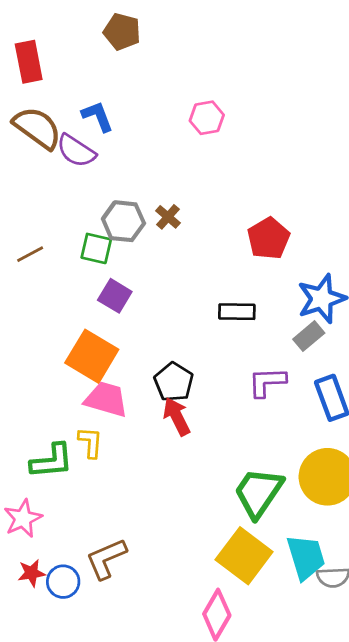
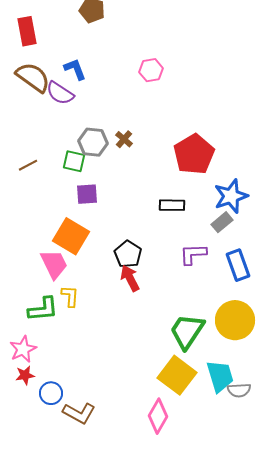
red pentagon: (269, 238) -> (194, 154), size x1.4
purple square: (115, 296) -> (87, 194), turned -35
pink trapezoid: (106, 399) -> (54, 264), moved, turned 48
brown L-shape: (106, 559) -> (79, 413), moved, turned -128
red star: (32, 573) -> (25, 375), moved

